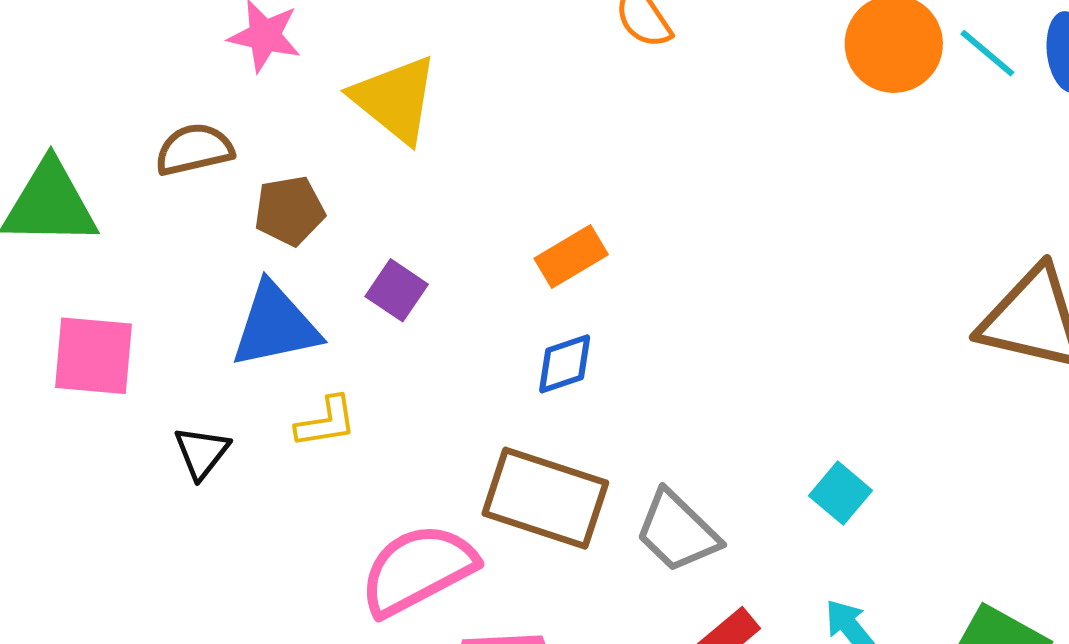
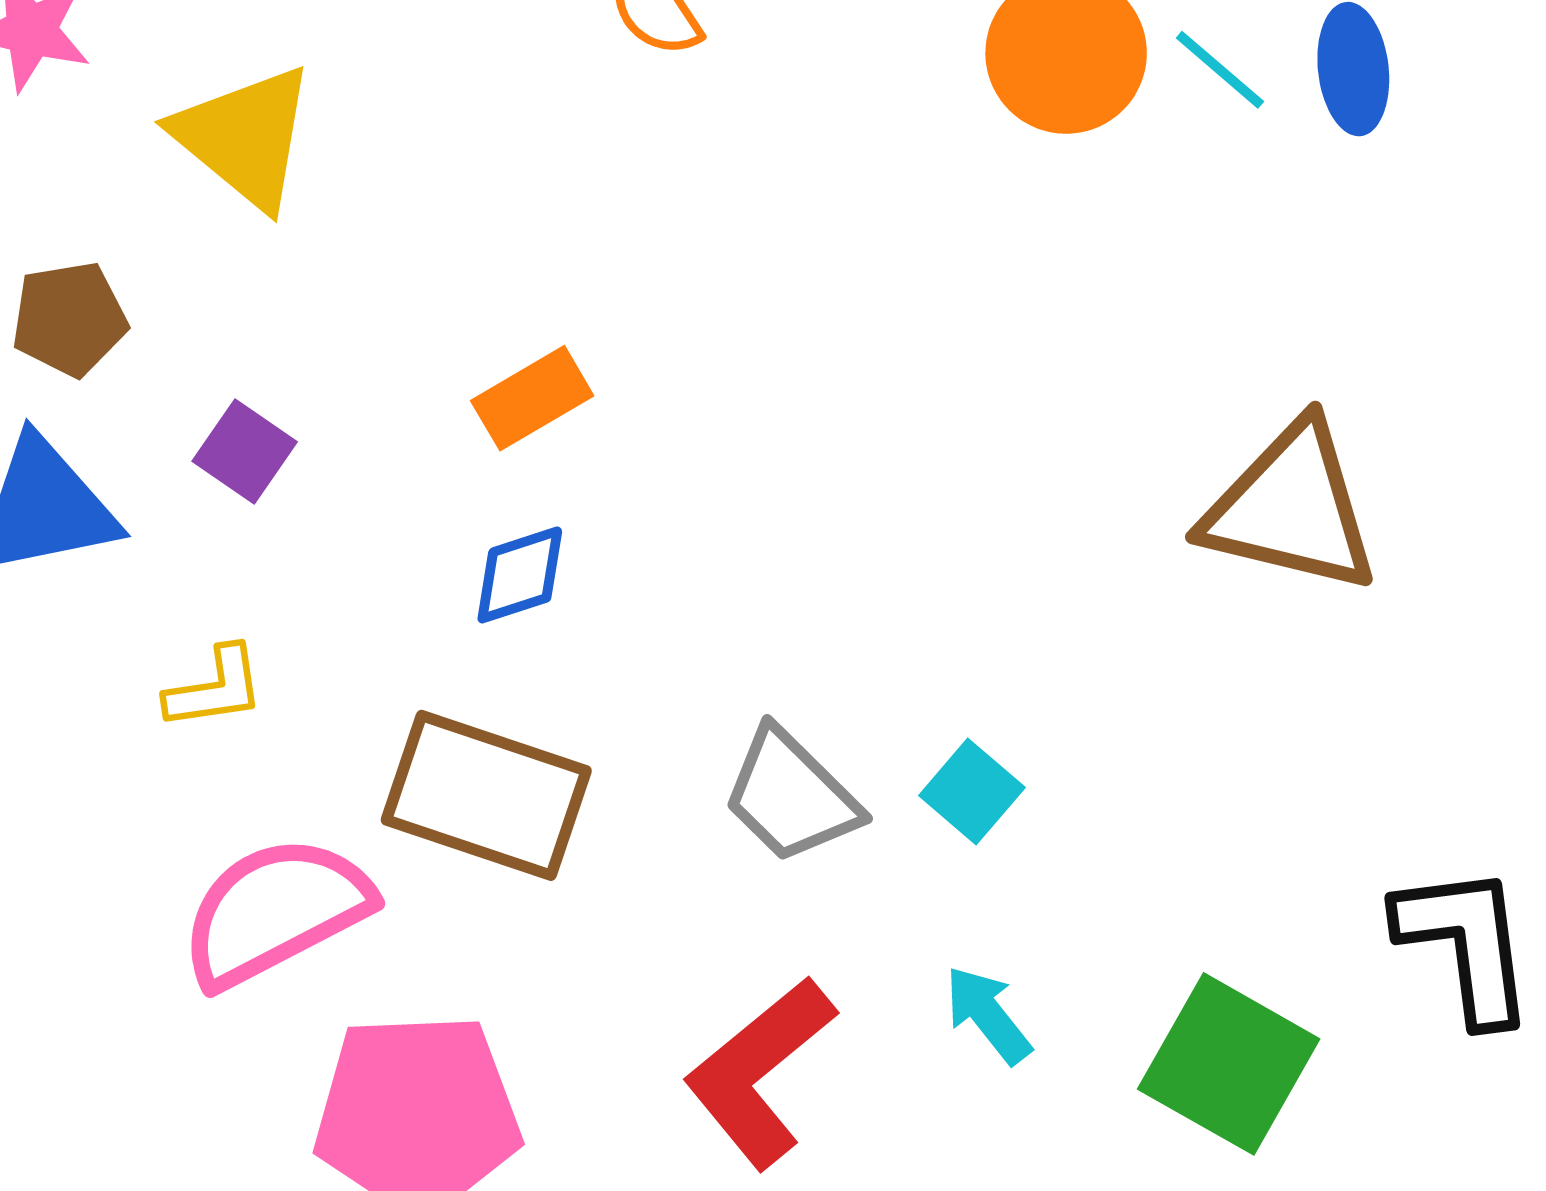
yellow L-shape: (326, 422) -> (215, 688), moved
gray trapezoid: (677, 531) -> (791, 796), moved

